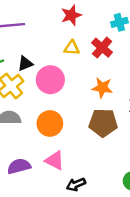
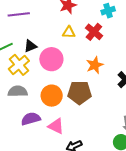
orange star: (102, 88) -> (95, 65), turned -30
brown pentagon: (103, 123) -> (79, 93), moved
purple semicircle: (19, 166) -> (31, 119), moved

